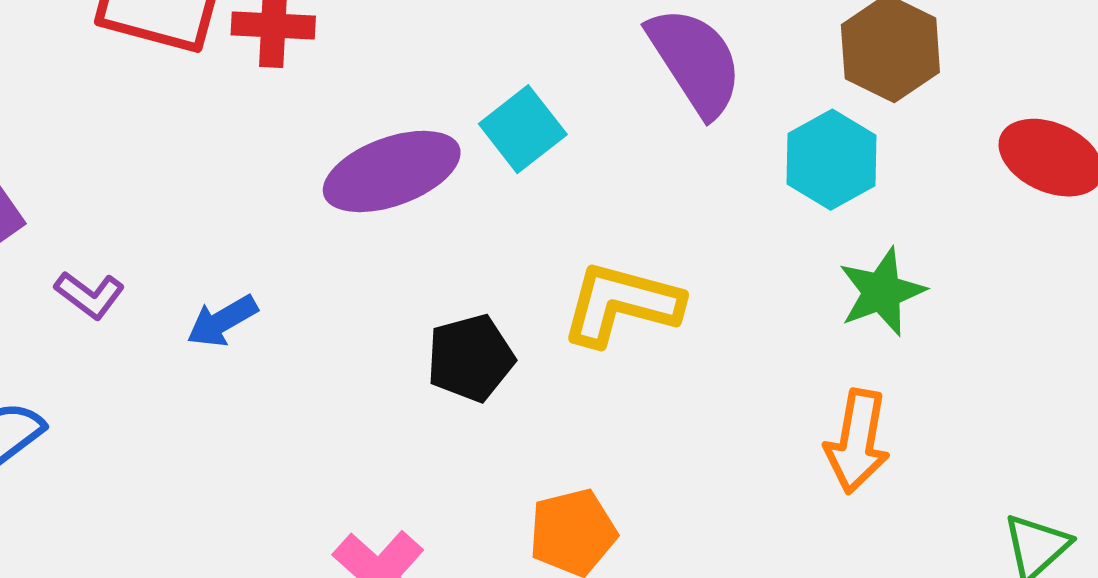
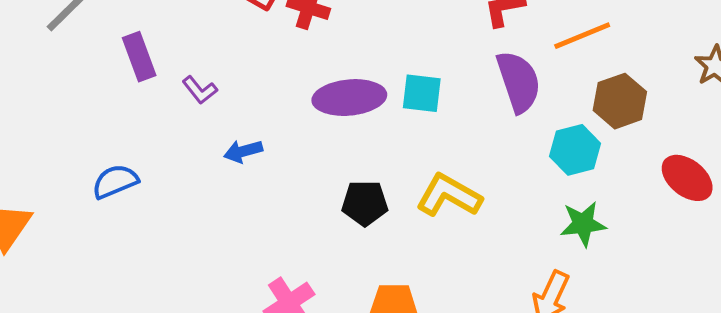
cyan square: (523, 129) -> (422, 93), turned 30
purple L-shape: (90, 295) -> (200, 90), moved

